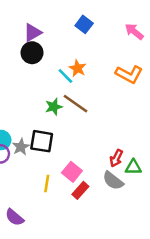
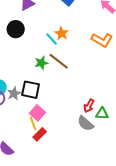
black circle: (32, 53) -> (16, 29), moved
pink square: (72, 172) -> (37, 113), moved
yellow line: (47, 183) -> (33, 123), turned -32
red rectangle: (80, 190) -> (40, 134), moved

